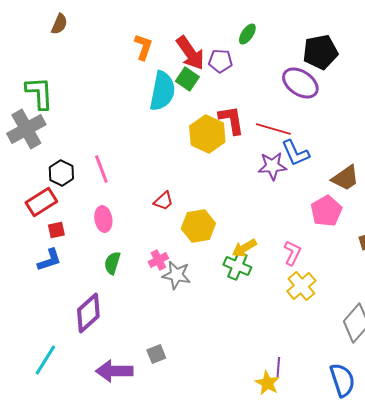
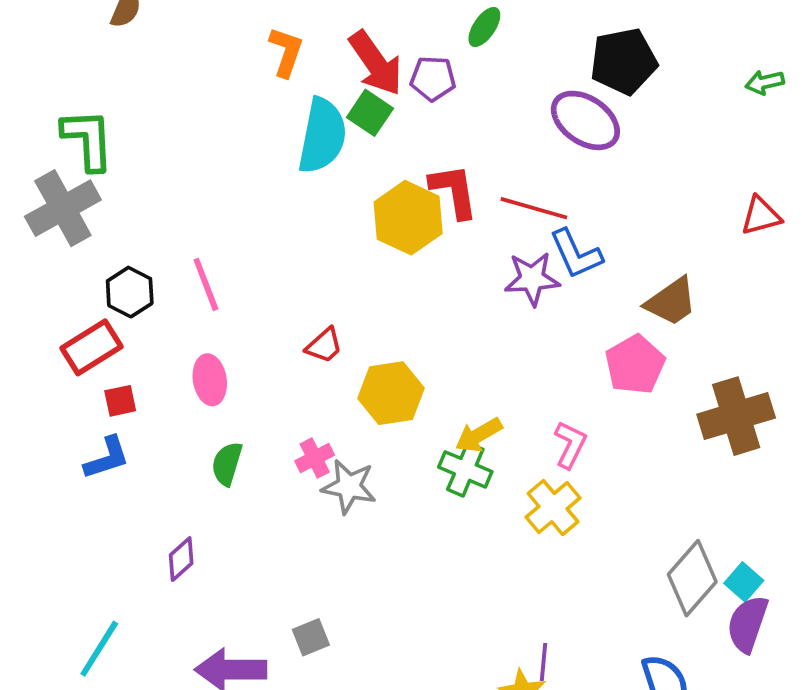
yellow cross: (301, 286) -> (553, 508), moved
purple diamond: (88, 313) -> (181, 559), size x0.6

